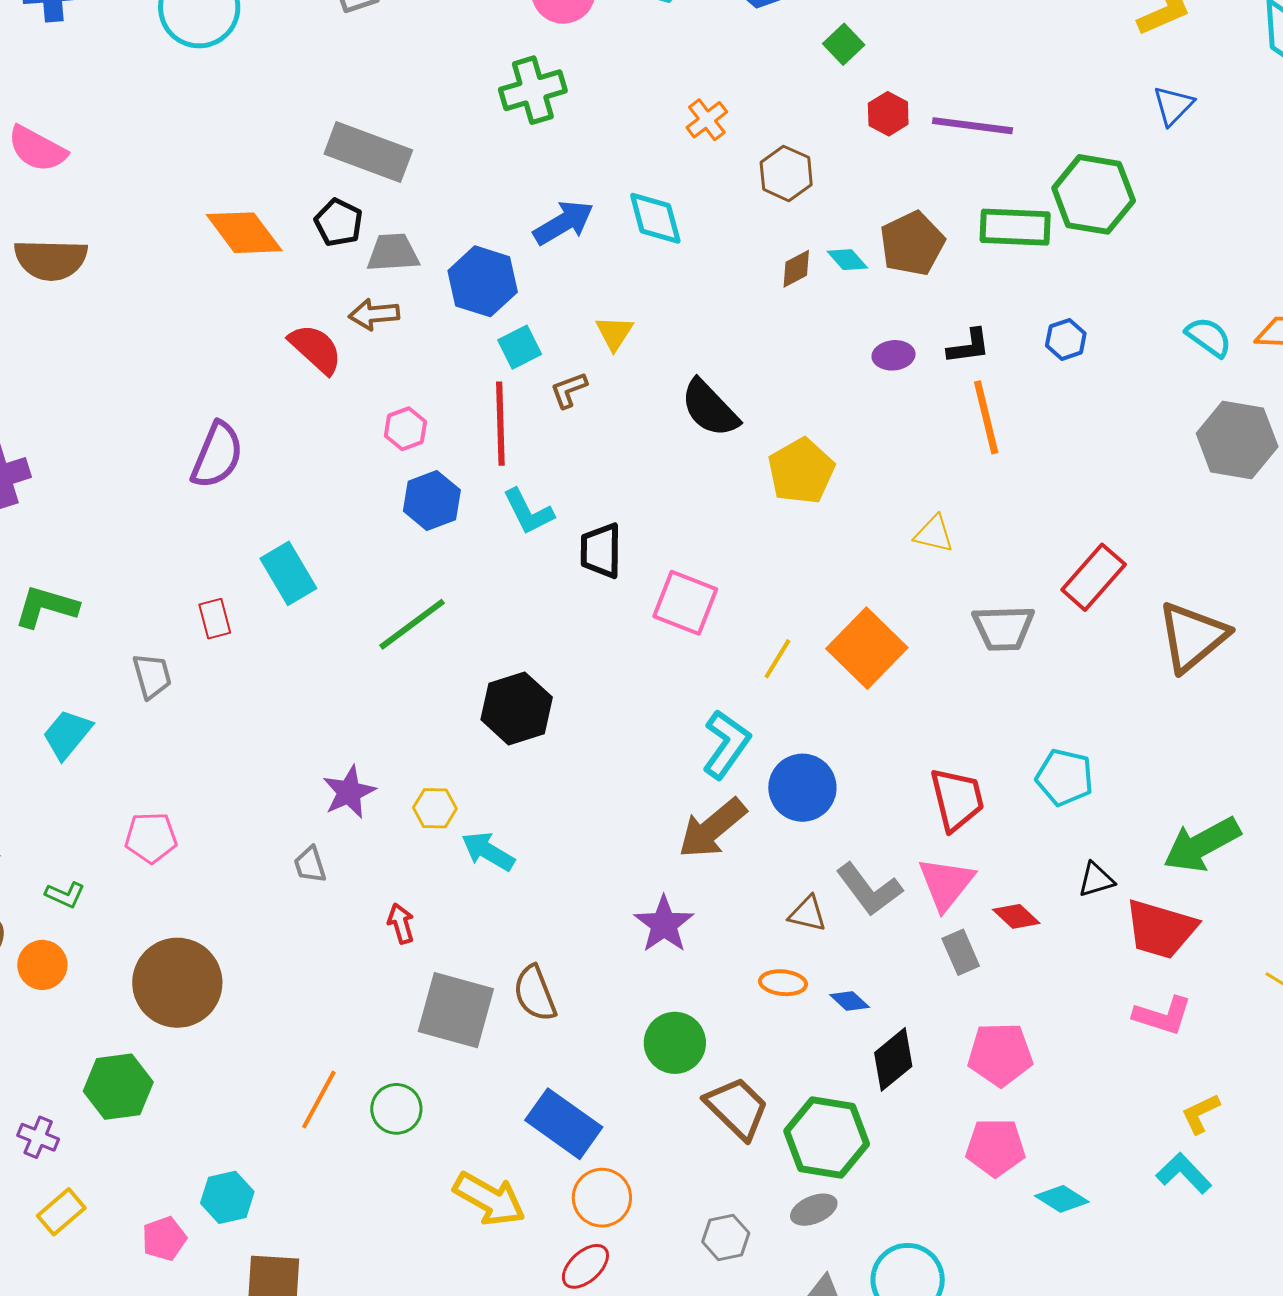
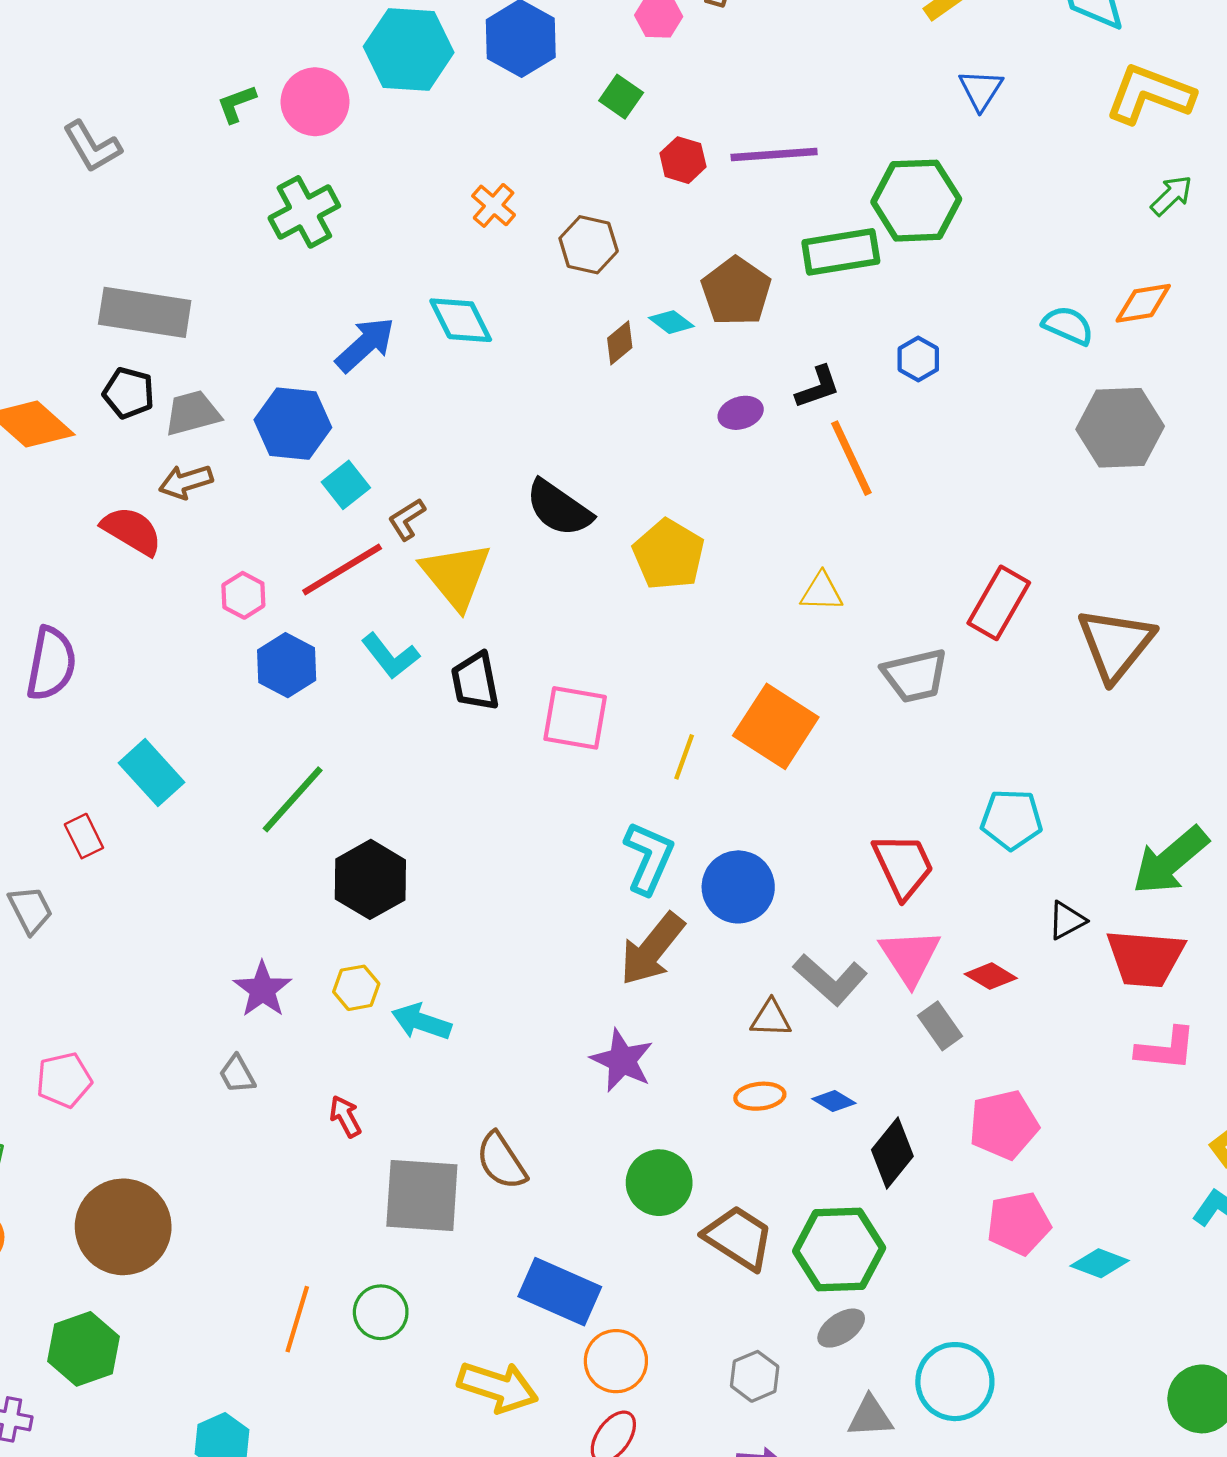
yellow triangle: (614, 333) -> (456, 575), moved, size x1.8
red line: (500, 424) -> (342, 569), turned 72
black hexagon: (517, 708) -> (370, 879), moved

